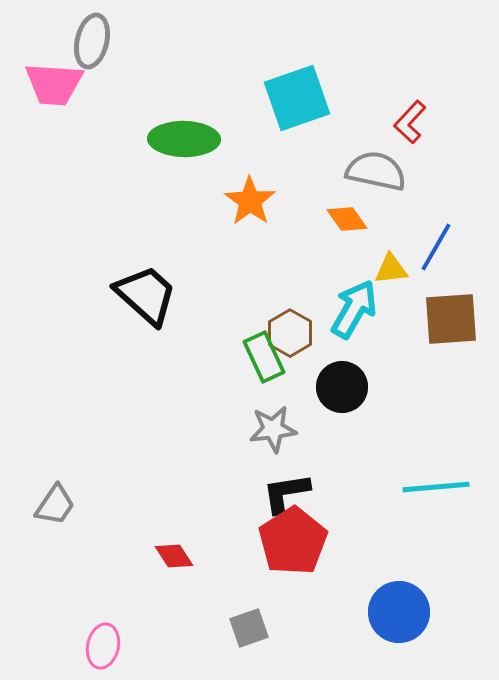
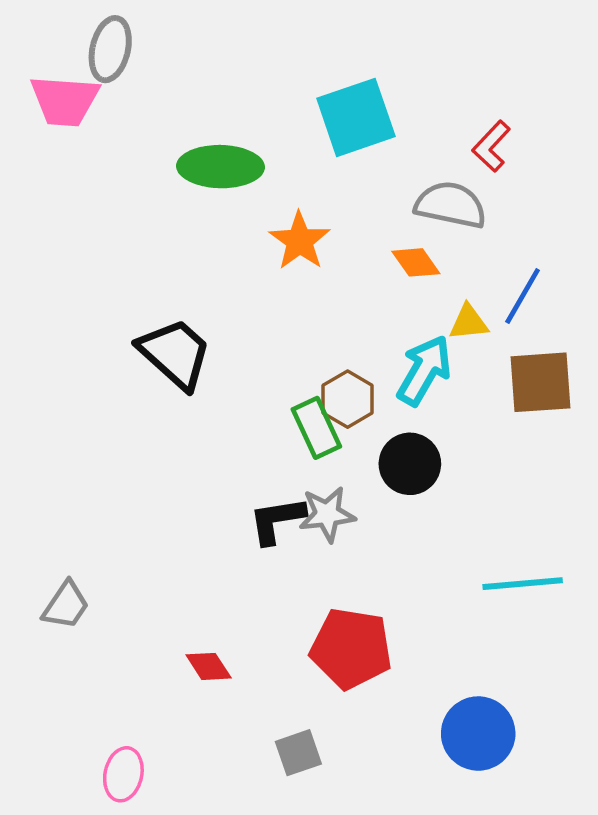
black L-shape: (286, 493) -> (277, 520), moved
red pentagon: (293, 541) -> (351, 648), turned -30

